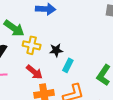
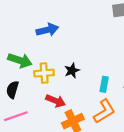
cyan rectangle: (68, 65) -> (104, 84), moved

